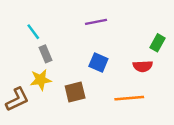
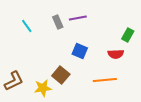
gray rectangle: (46, 54) -> (58, 22), moved
yellow star: (41, 80) -> (43, 88), moved
brown square: (75, 92) -> (61, 75), turned -36

